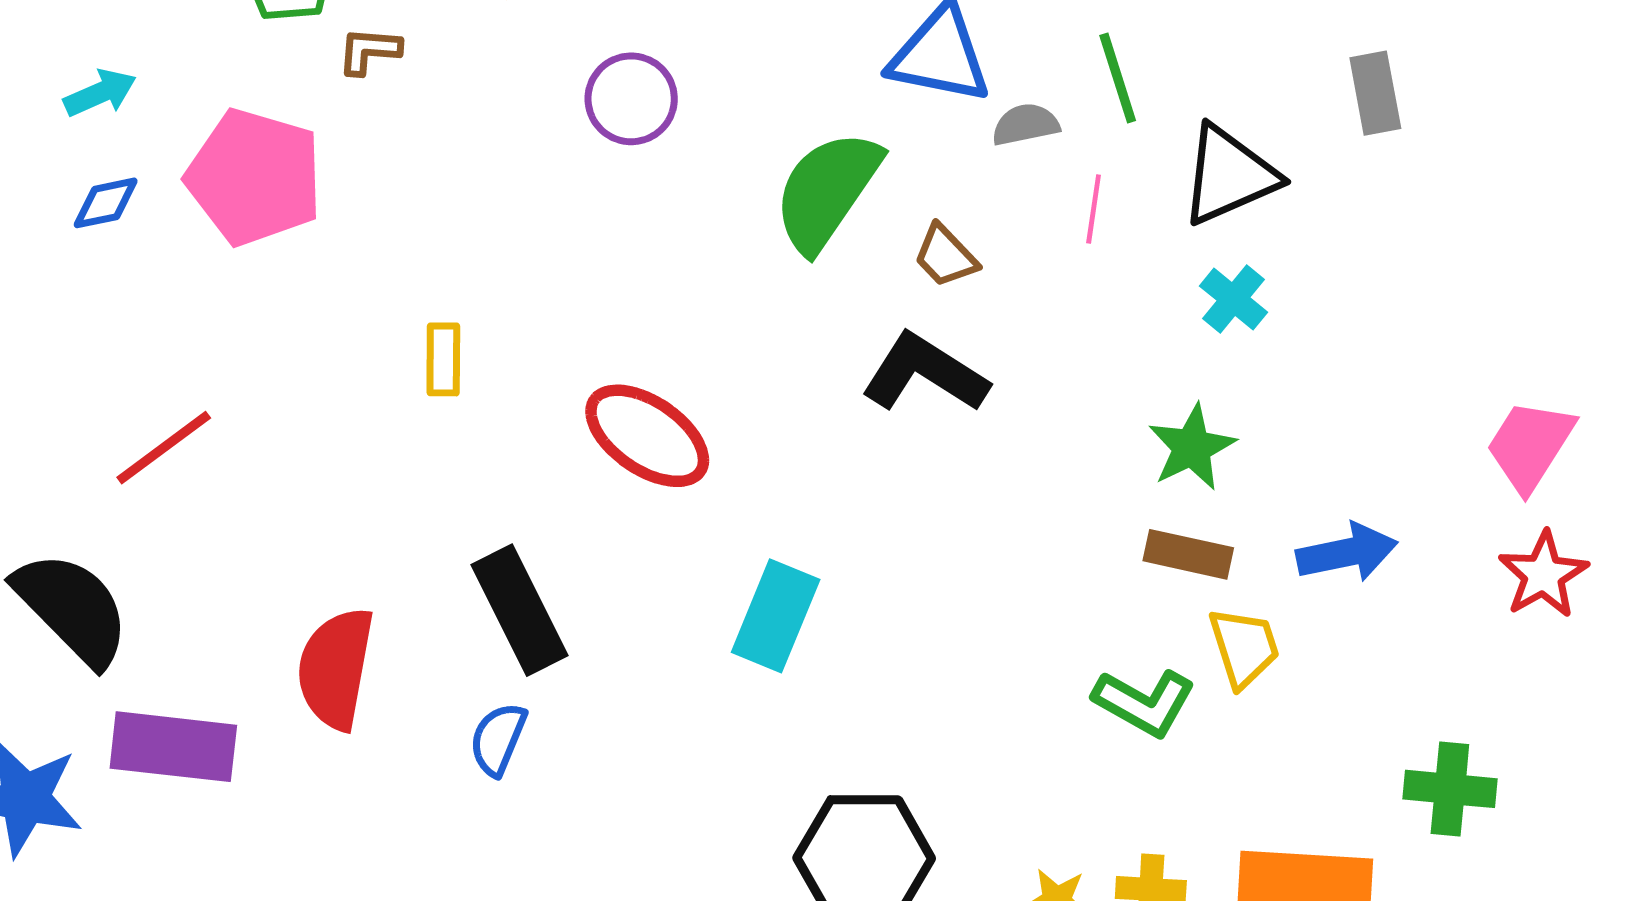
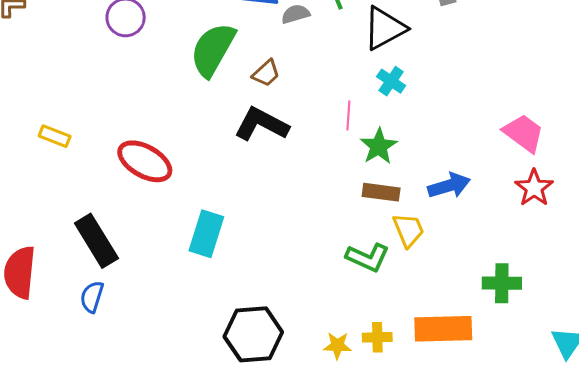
pink line: (1094, 209) -> (348, 116), moved
brown trapezoid: (945, 256) -> (266, 73), turned -84
yellow rectangle: (443, 359) -> (55, 136), turned -64
pink trapezoid: (1530, 445) -> (524, 133), turned 99

